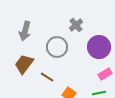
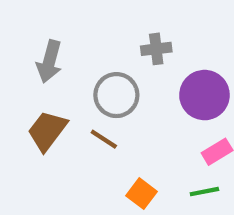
gray cross: (76, 25) -> (156, 49), turned 32
brown line: (47, 77) -> (104, 139), moved

